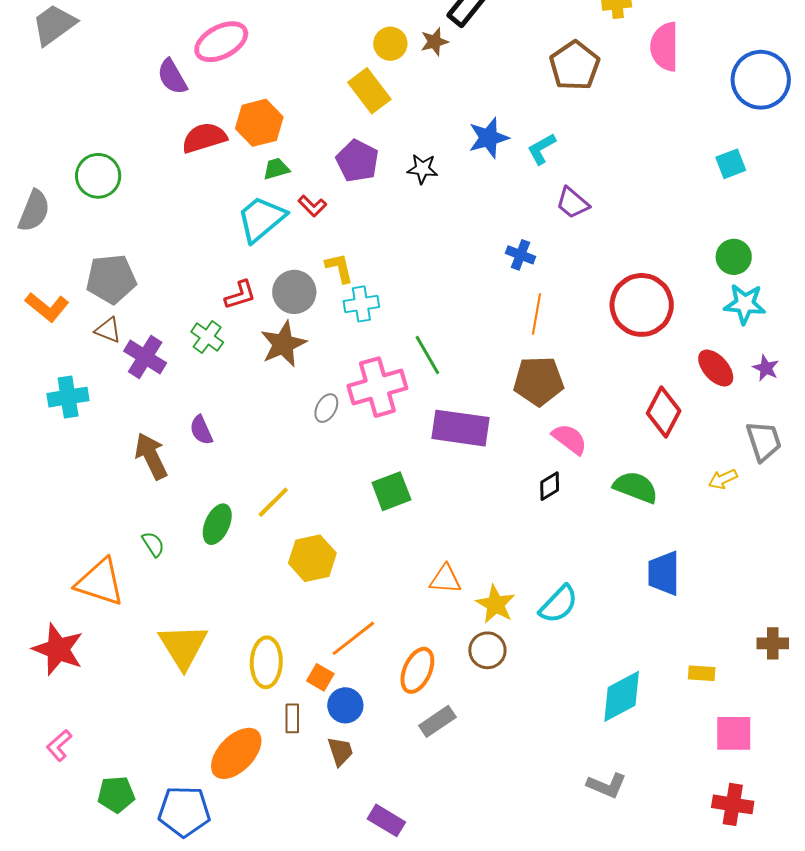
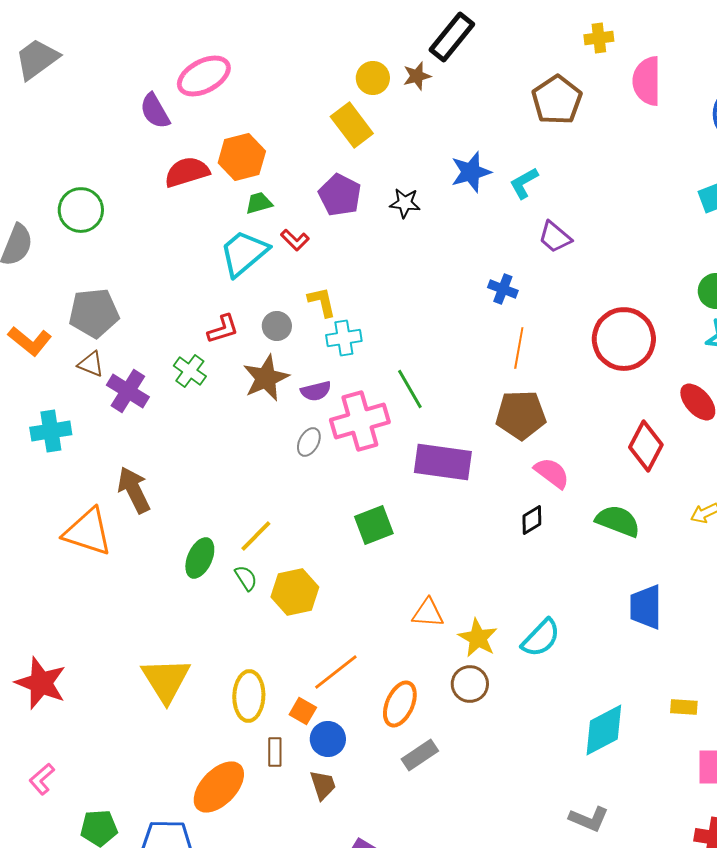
gray circle: (294, 292) -> (277, 326), size x0.7
purple semicircle: (201, 430) -> (316, 391), moved, turned -80
green semicircle: (153, 544) -> (246, 578), moved
orange triangle: (100, 582) -> (88, 532), moved

